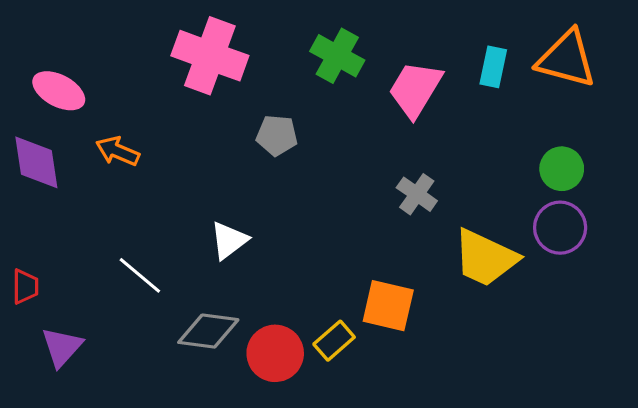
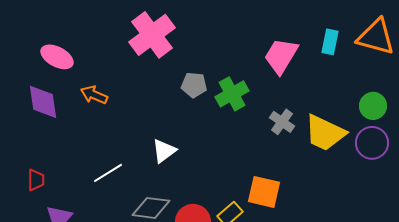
pink cross: (210, 56) -> (152, 35), turned 33
green cross: (337, 56) -> (232, 94), moved, turned 32
yellow trapezoid: (485, 258) -> (325, 133), moved
white line: (140, 275) -> (108, 173), turned -72

